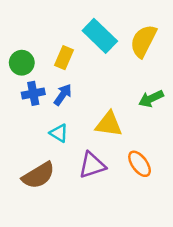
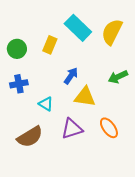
blue cross: (33, 93) -> (19, 84), moved
blue arrow: (63, 95) -> (71, 76), moved

